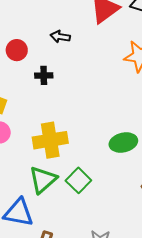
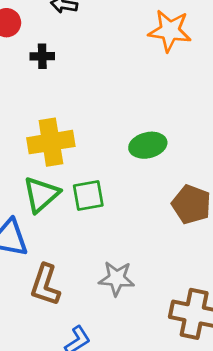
green square: (78, 180) -> (88, 196), turned 35

